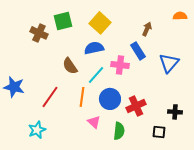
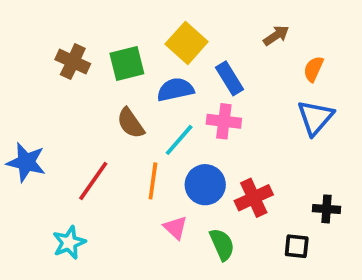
orange semicircle: (180, 16) -> (313, 69), moved, turned -64
green square: (63, 21) -> (127, 63), moved
brown arrow: (147, 29) -> (276, 35), moved, turned 32
blue rectangle: (138, 51) -> (229, 78), moved
green semicircle: (119, 131) -> (222, 244), turned -30

